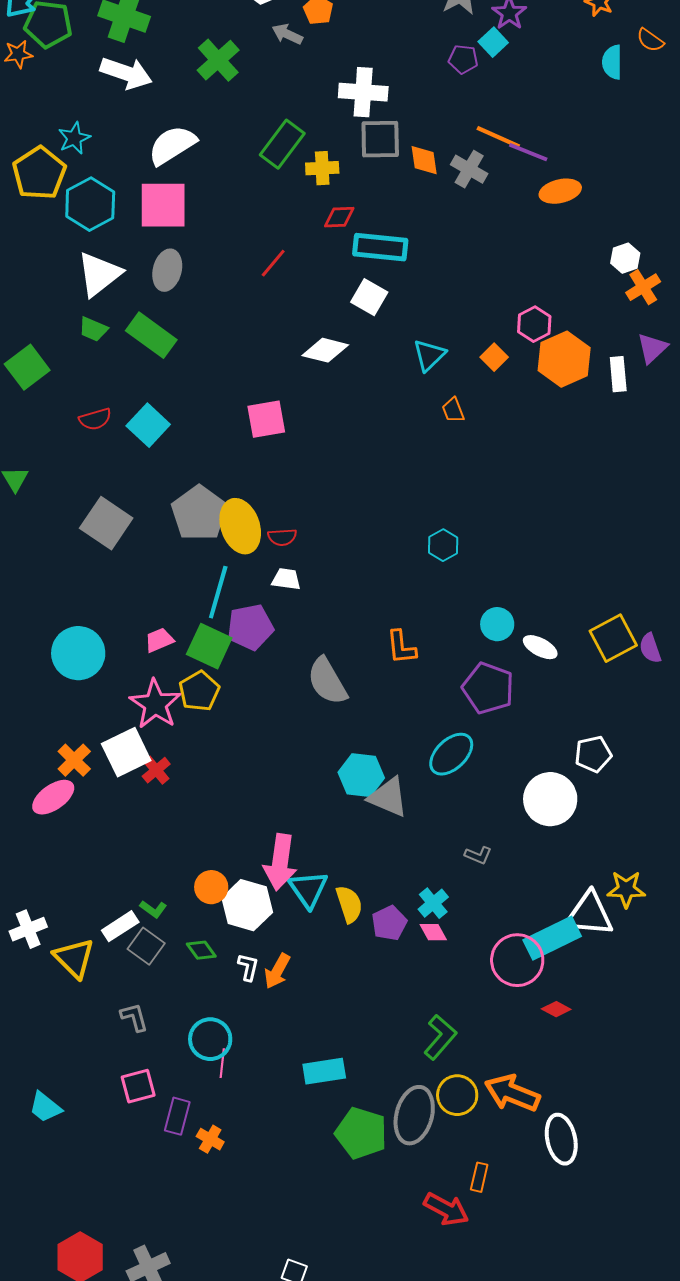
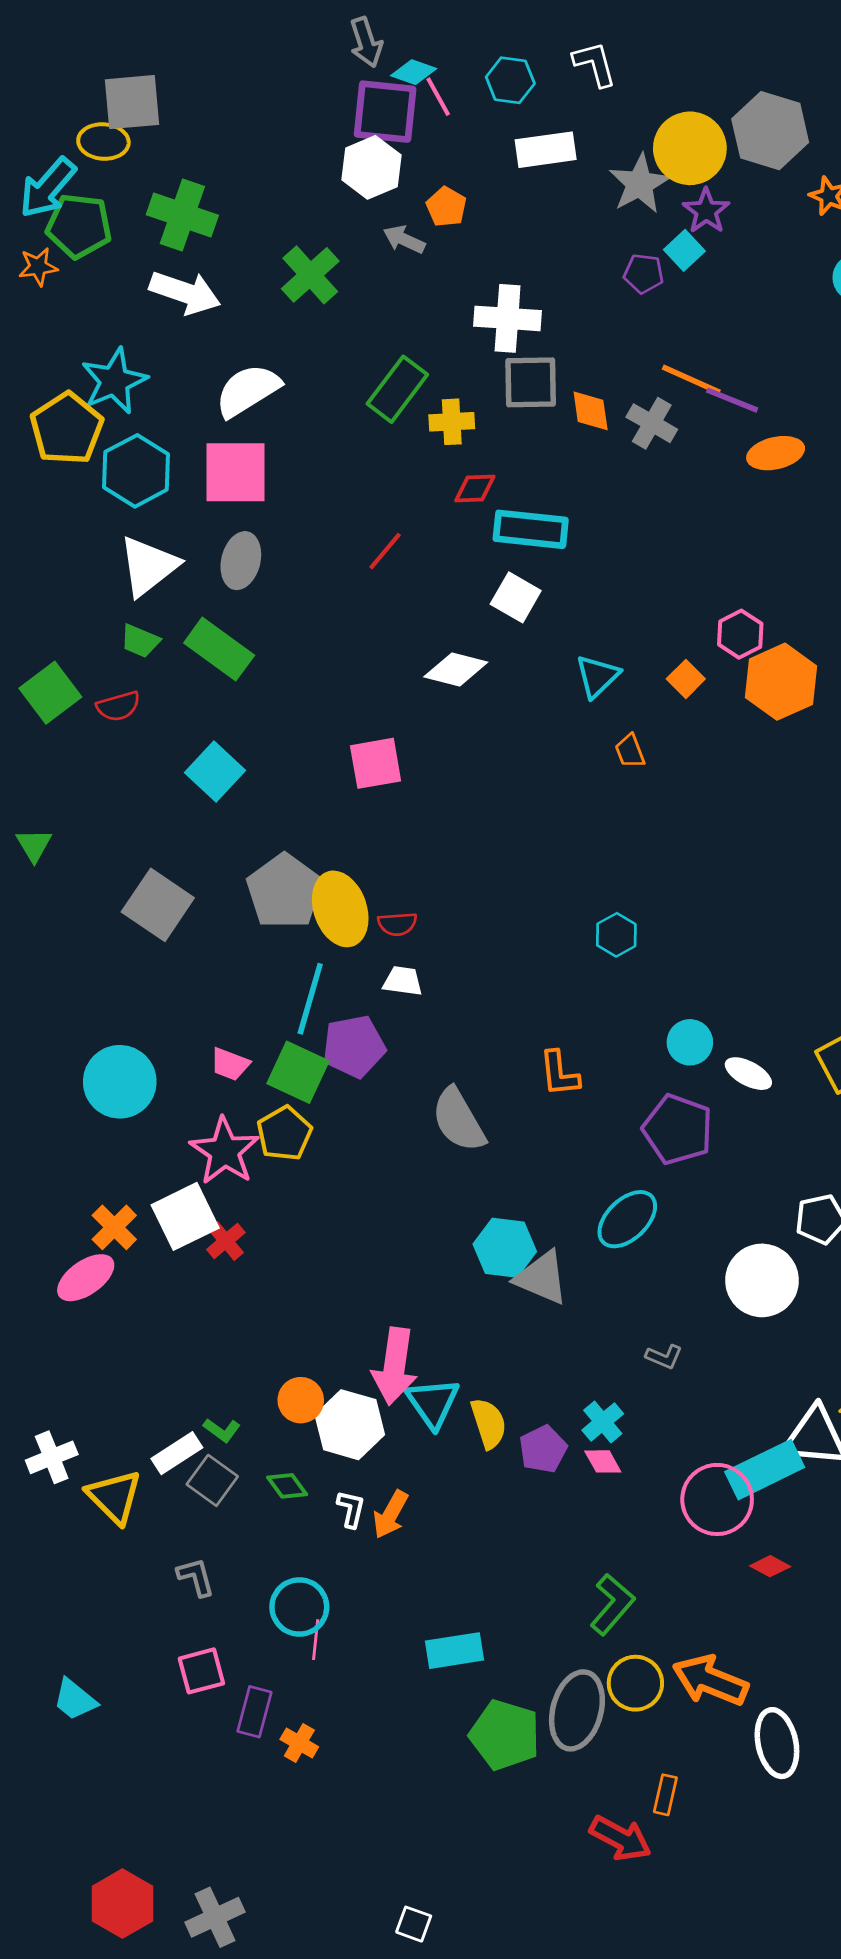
cyan star: (74, 138) -> (114, 381), size x1.5
red semicircle: (95, 419) -> (118, 706), moved
pink trapezoid: (159, 640) -> (230, 1064), turned -136

